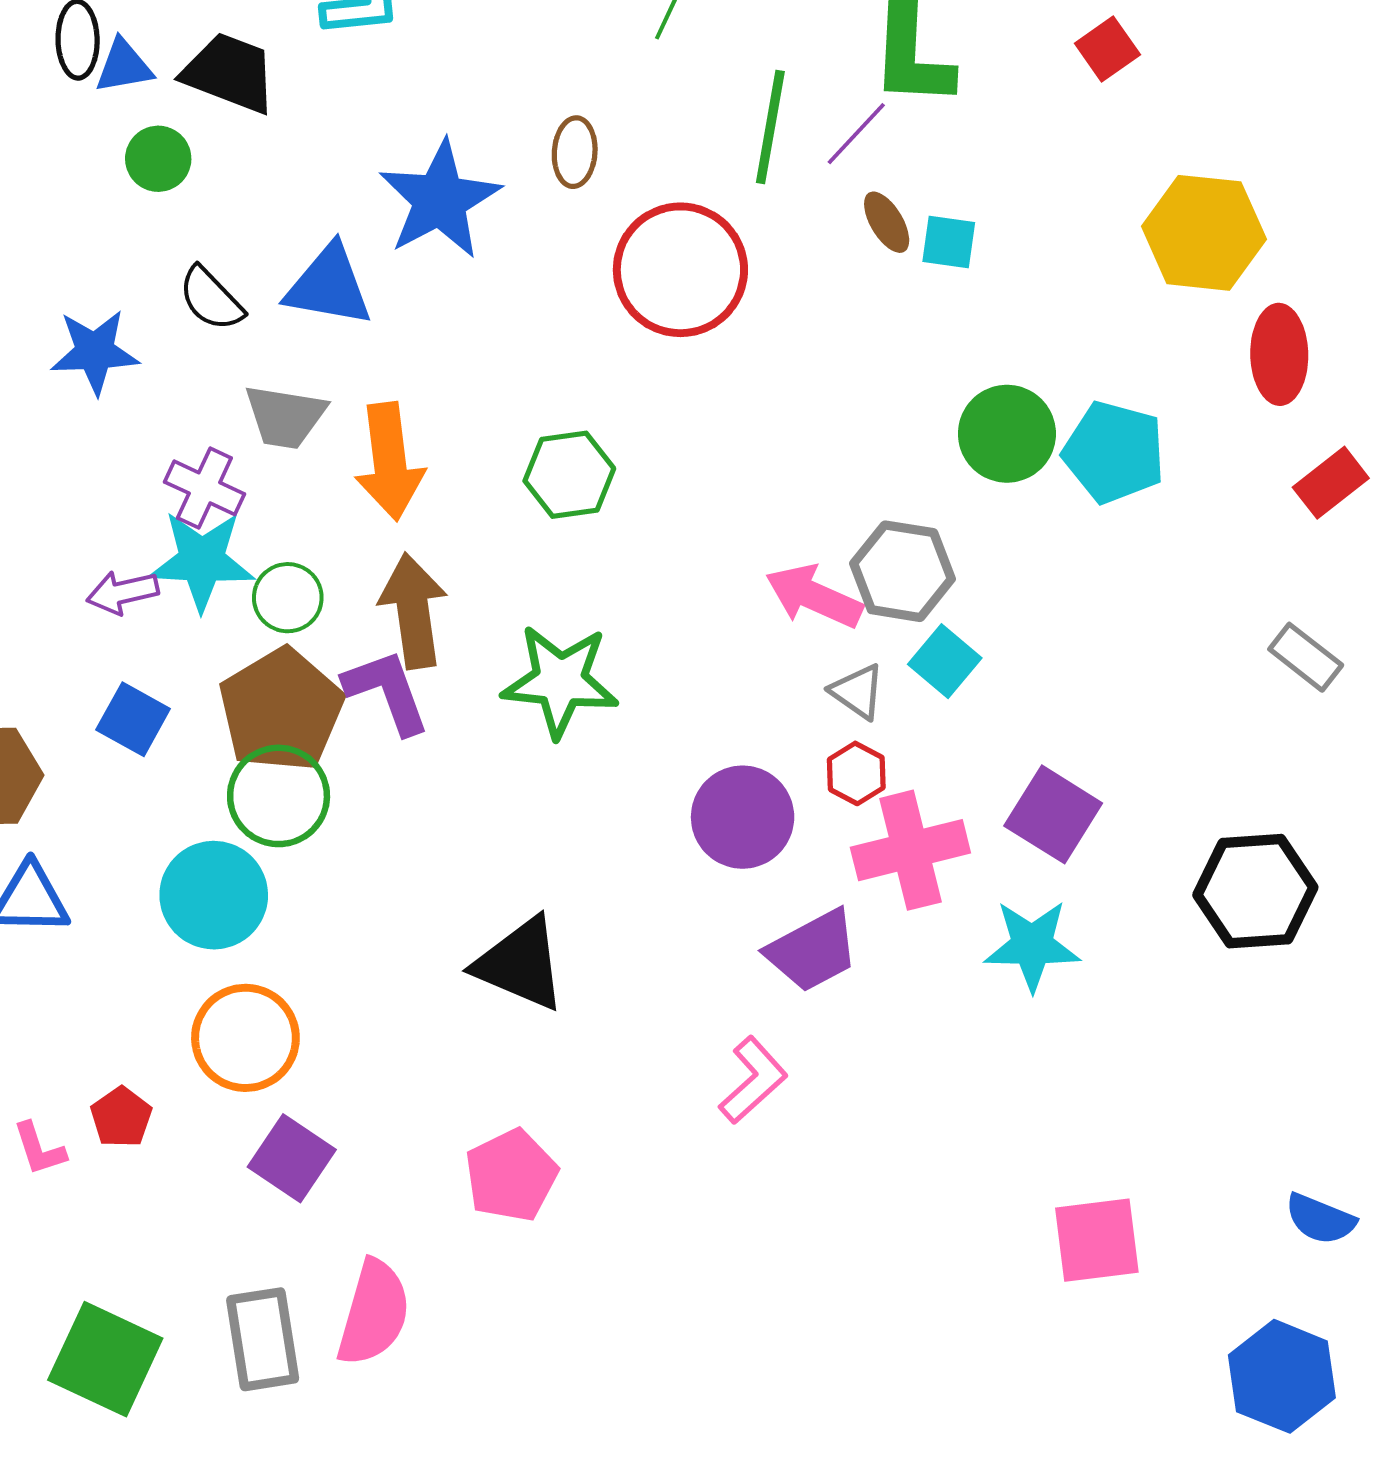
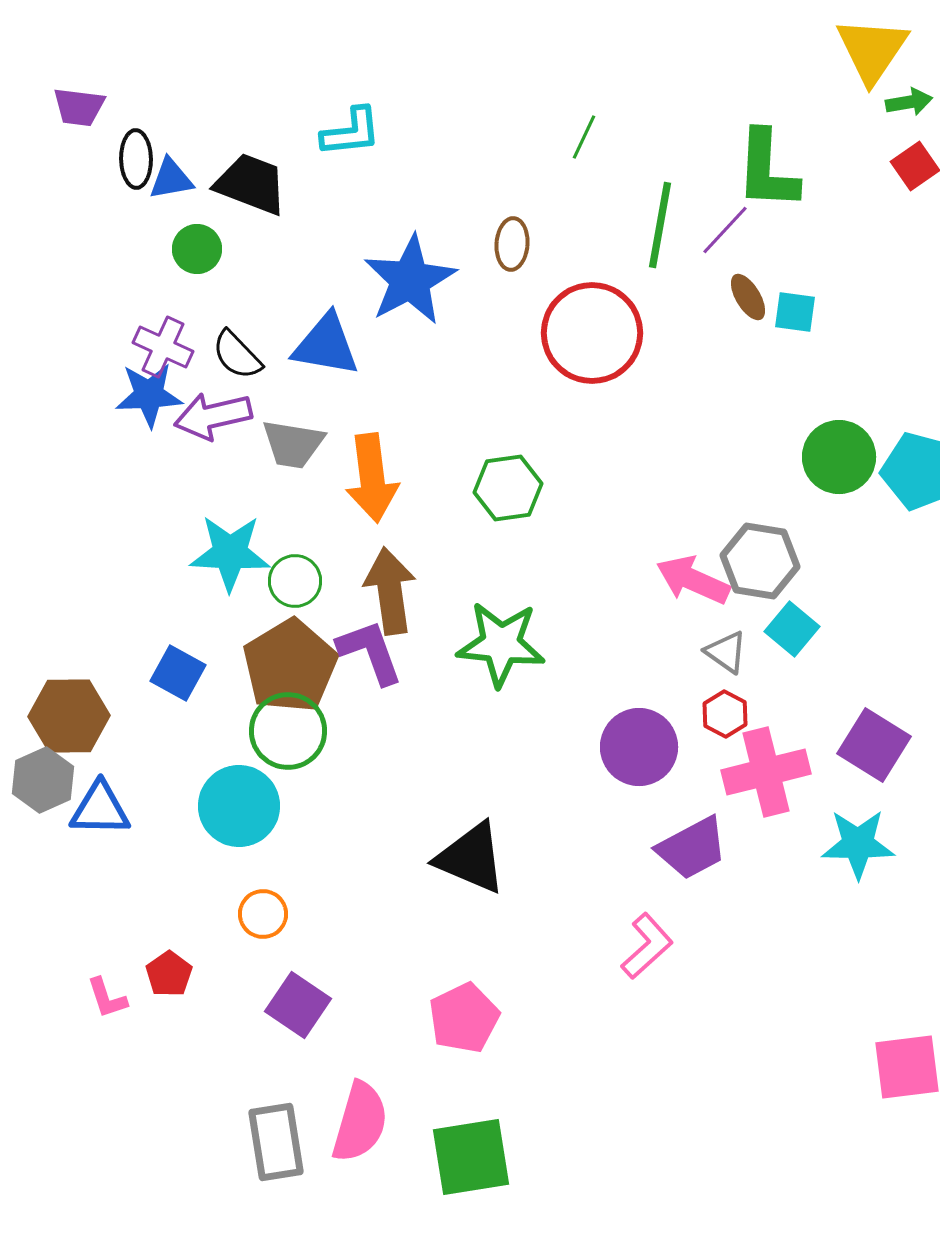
purple cross: (204, 488) -> (163, 347), moved
purple arrow: (123, 592) -> (213, 416), moved, size x1.4
orange circle: (245, 1038) -> (263, 914), size x0.6
green square: (105, 1359) -> (471, 1157), moved, turned -34

